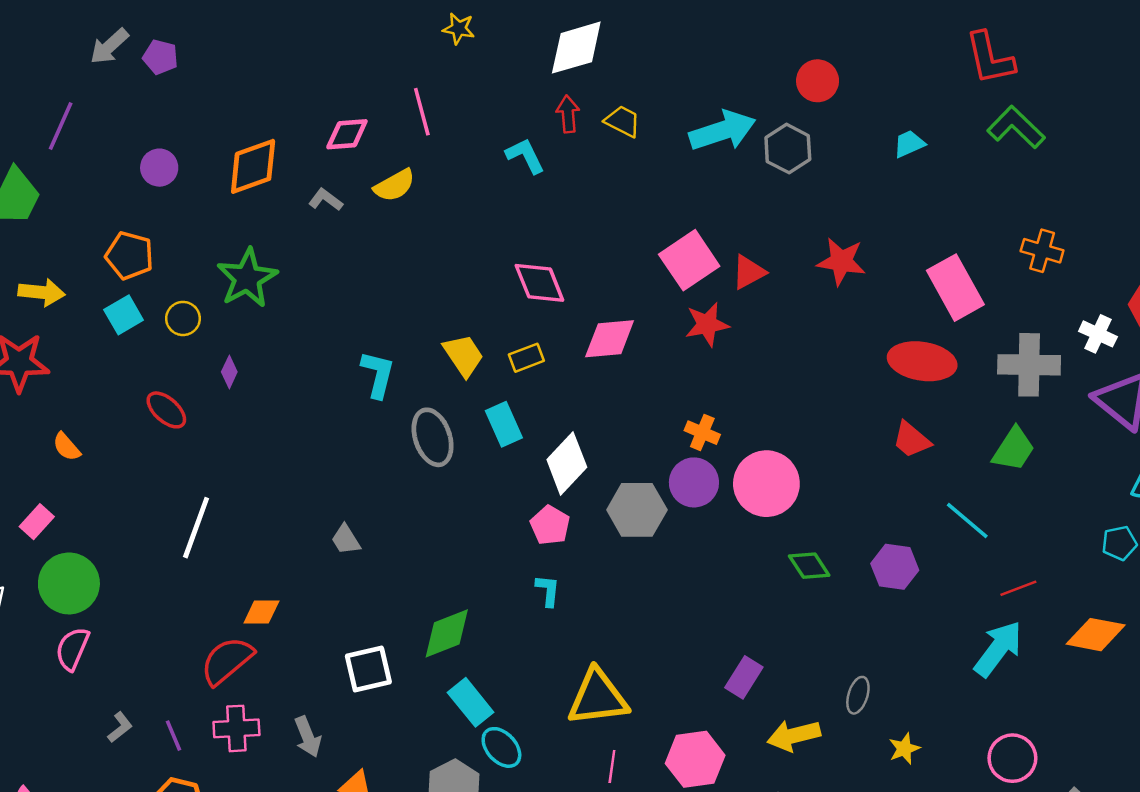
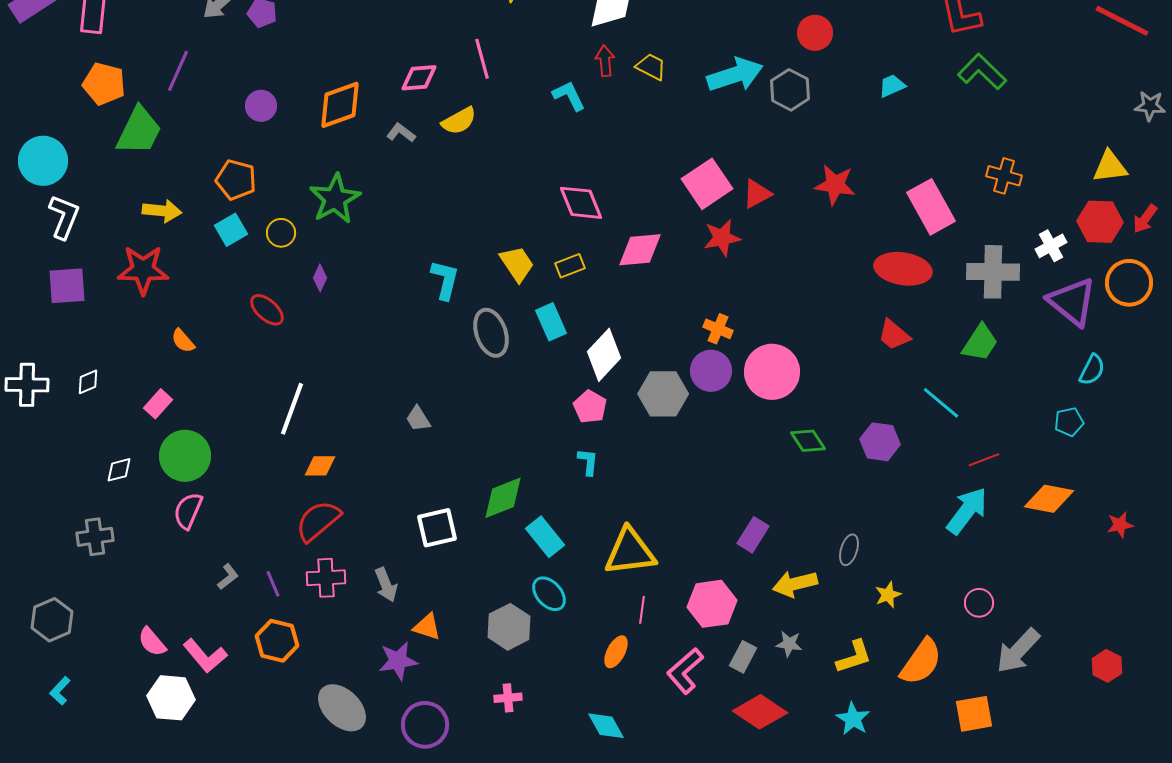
white cross: (1098, 334) -> (1051, 246), turned 36
orange diamond: (261, 612) -> (320, 466), moved
cyan rectangle: (471, 702) -> (545, 537), moved
pink circle: (1012, 758) -> (979, 603), size x0.7

